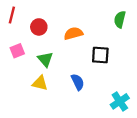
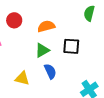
green triangle: (45, 59) -> (42, 50), moved, turned 42
yellow triangle: (40, 83) -> (22, 78), moved

